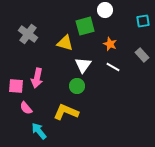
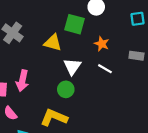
green square: (85, 26) -> (74, 24), turned 30
gray rectangle: (142, 55) -> (136, 56), turned -40

